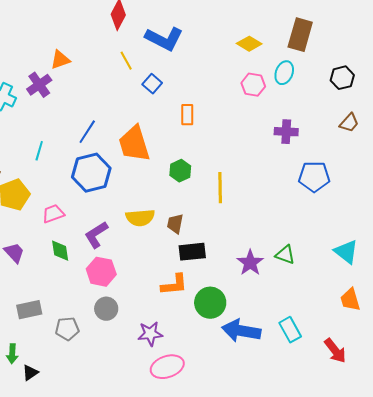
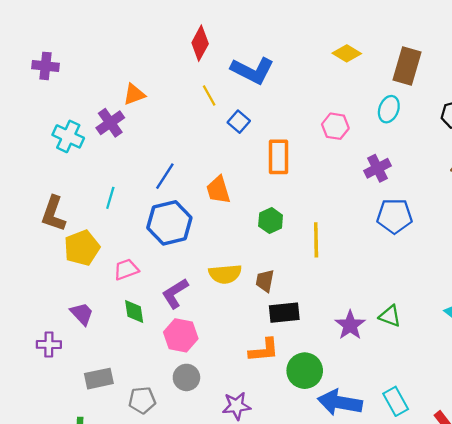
yellow diamond: (249, 44) -> (347, 53), moved
pink hexagon: (253, 85) -> (335, 126), moved
orange rectangle: (187, 115) -> (279, 157), size x1.4
purple cross: (286, 132) -> (377, 168), moved, turned -30
orange trapezoid: (134, 144) -> (218, 190), size x0.7
blue pentagon: (314, 177) -> (394, 216), moved

